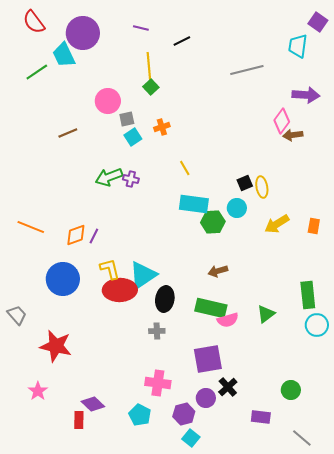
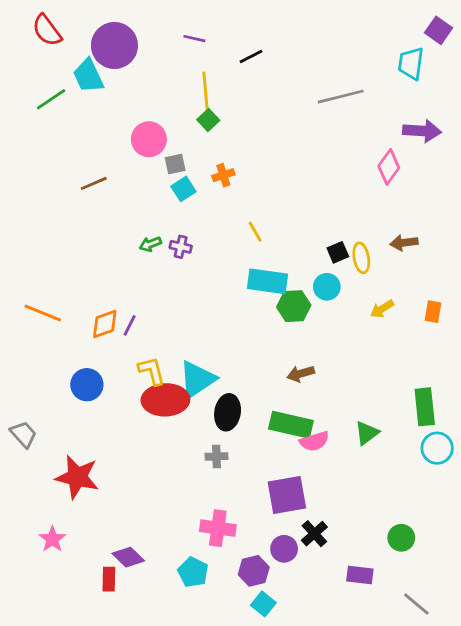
brown arrow: (293, 135) -> (404, 243), moved
green arrow: (109, 177) -> (150, 244), size x0.6
yellow arrow: (277, 224) -> (382, 309), size x0.7
blue circle: (63, 279) -> (87, 385), size x0.7

